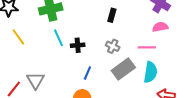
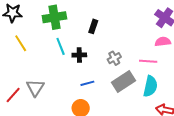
black rectangle: (112, 15) -> (93, 26), moved
gray cross: (113, 46) -> (114, 58), turned 32
blue line: (87, 73) -> (87, 83), turned 48

